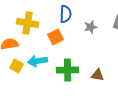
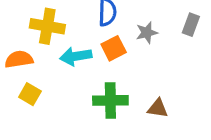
orange square: (56, 37) -> (114, 48), moved
cyan arrow: (38, 61) -> (76, 56), moved

